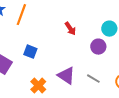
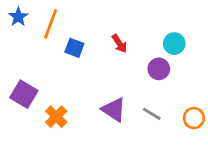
blue square: (30, 52) -> (74, 48), moved
orange cross: (38, 86) -> (56, 117), moved

